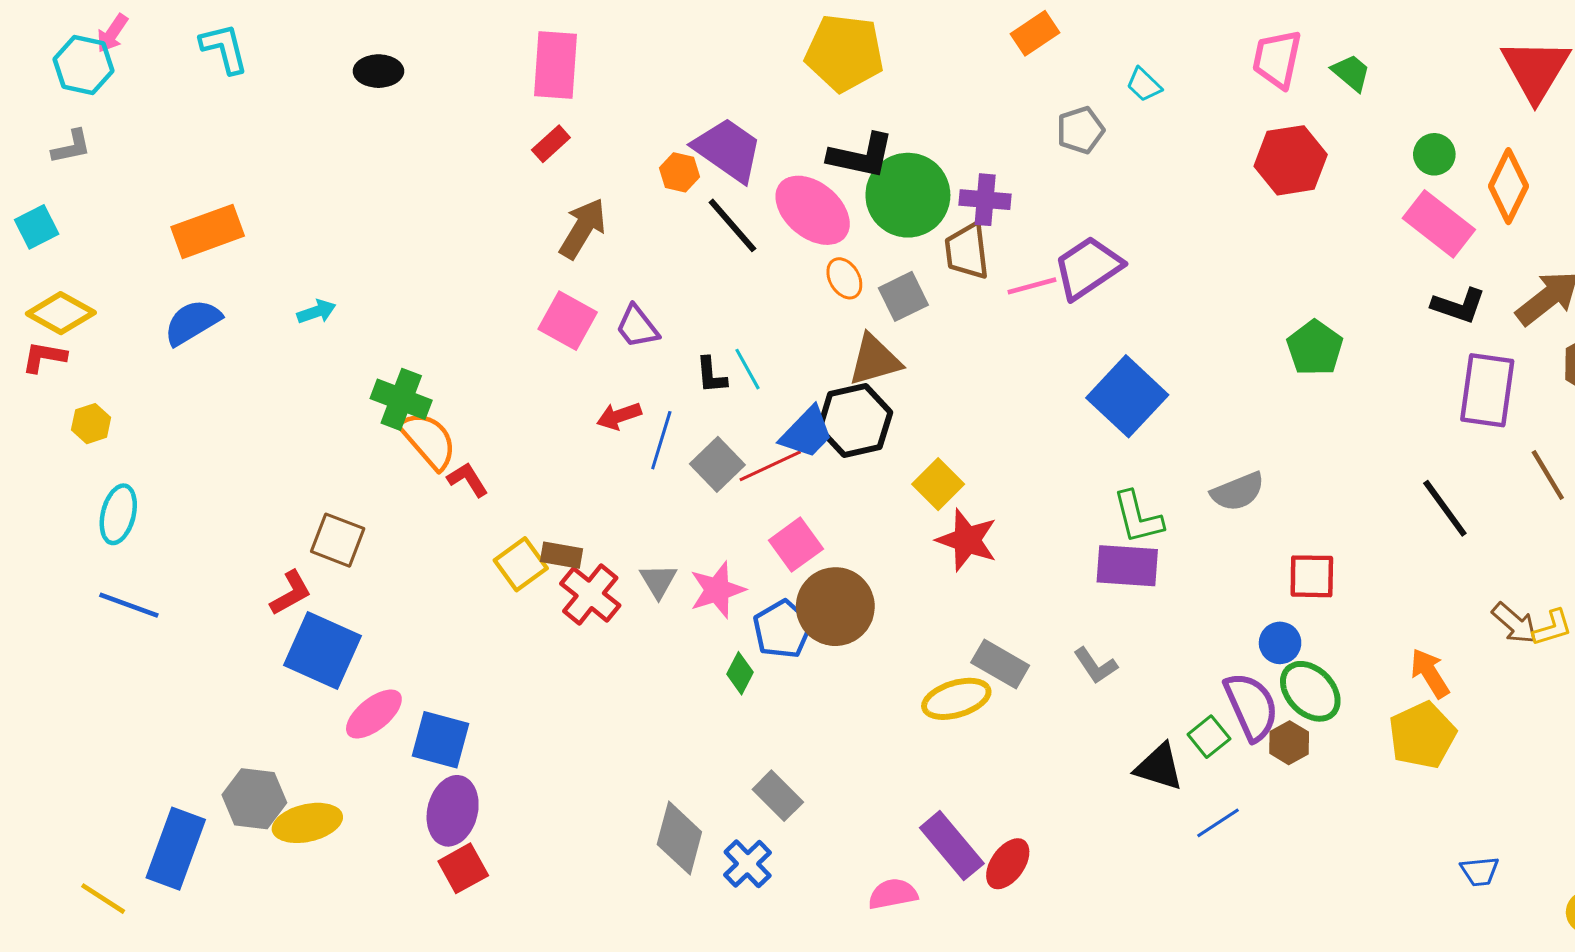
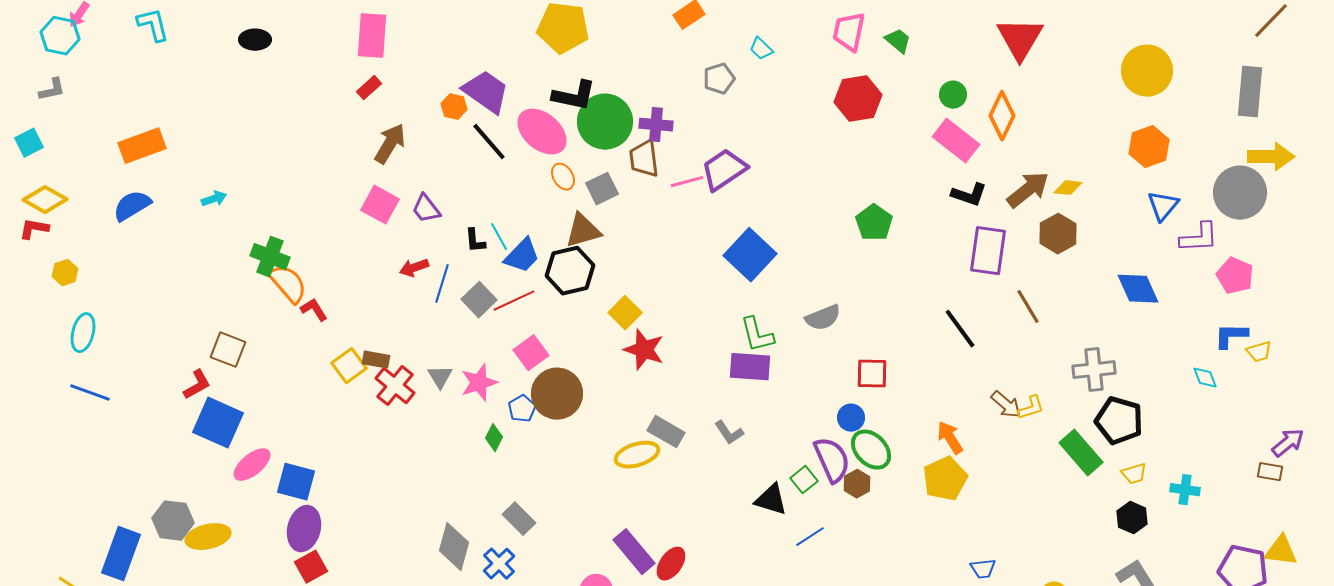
blue trapezoid: (807, 433) -> (522, 256), moved
blue pentagon: (782, 629) -> (522, 409), size x0.7

